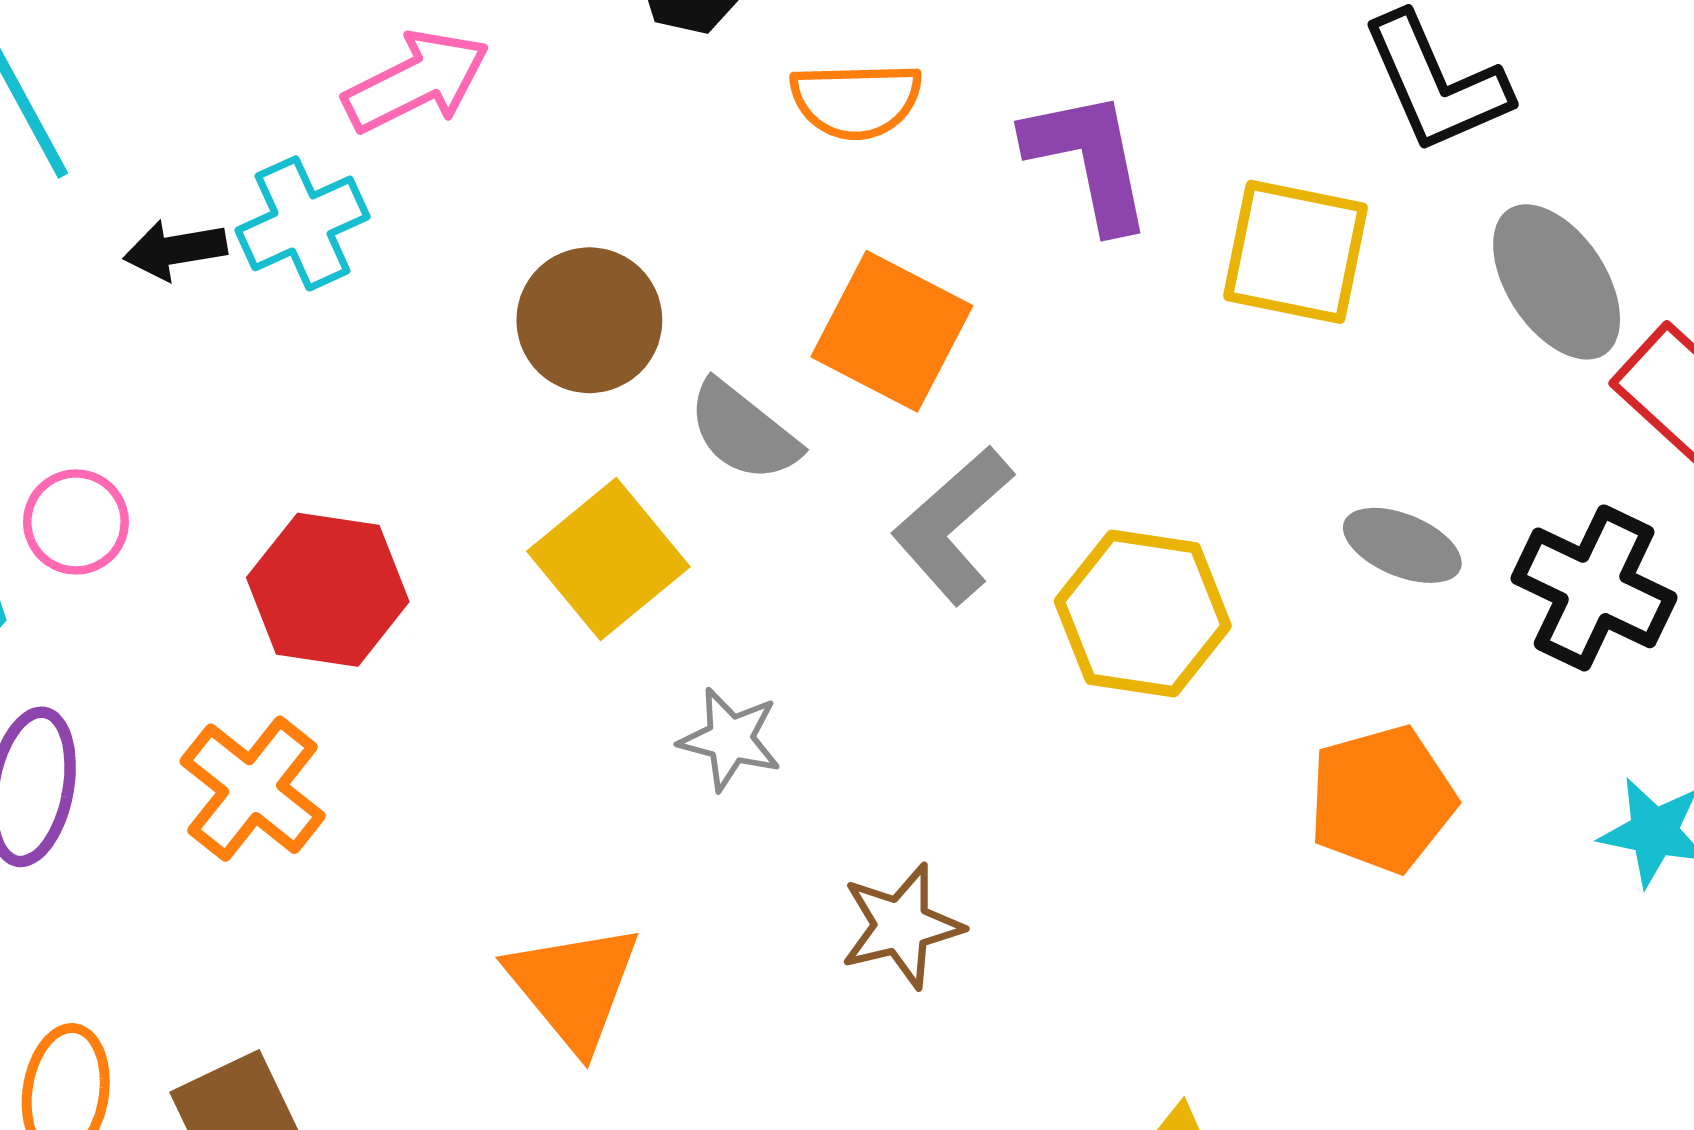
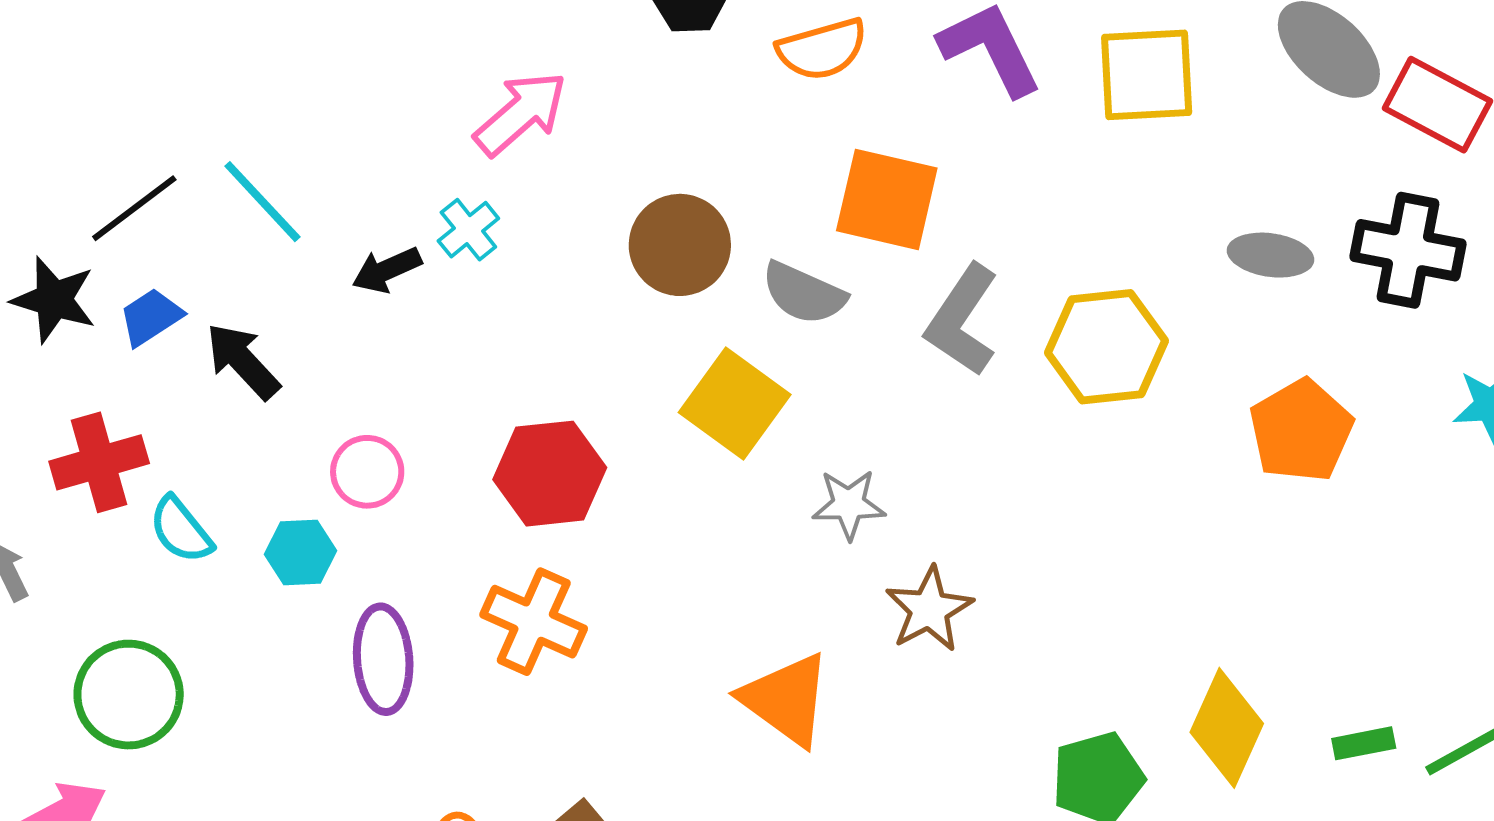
cyan cross: (303, 223) -> (468, 230), size x0.7
brown star: (901, 926) -> (929, 609), moved

